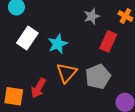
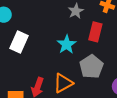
cyan star: (58, 44) -> (67, 44), moved
orange triangle: (67, 73) -> (63, 83), moved, turned 30

